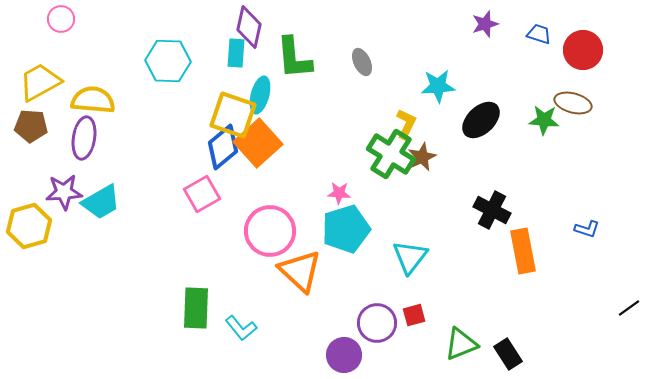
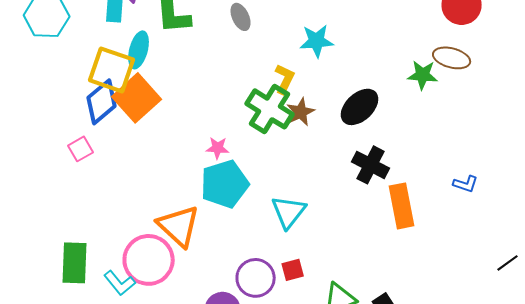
black ellipse: (481, 120) -> (360, 107), moved
pink square: (202, 194) -> (81, 149), size x0.7
pink circle: (270, 231) -> (149, 260), moved

